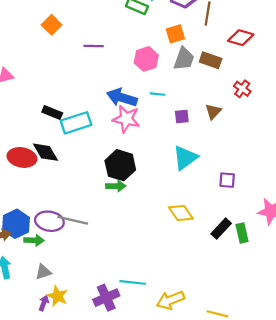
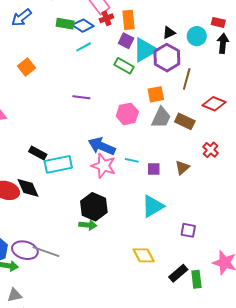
orange square: (52, 25) -> (27, 67), moved
cyan line: (158, 94) -> (132, 160), moved

